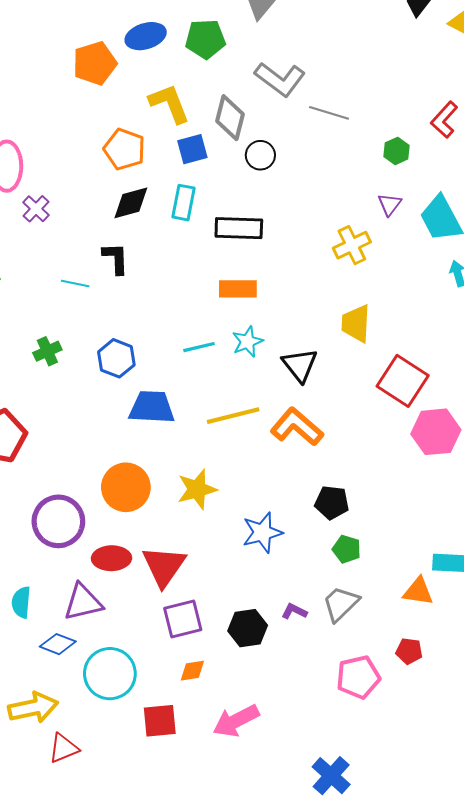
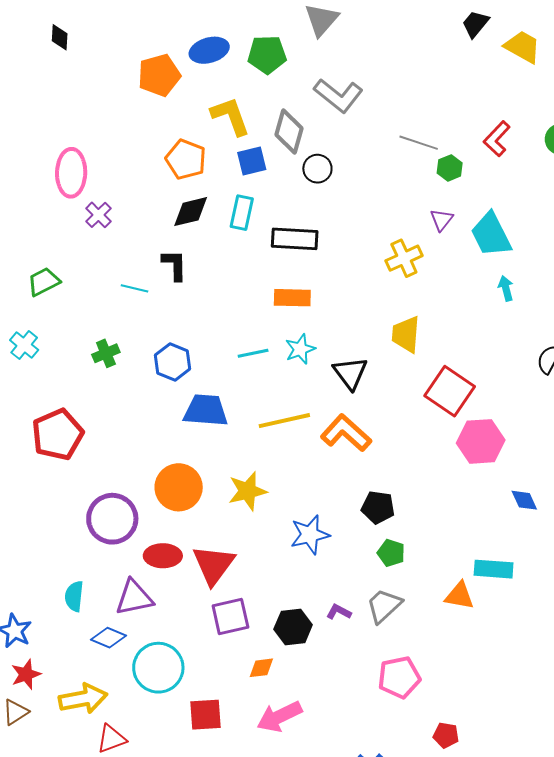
gray line: (329, 113) -> (419, 143), moved
red pentagon: (409, 651) -> (446, 735), moved
orange diamond: (192, 671) -> (261, 668), moved

